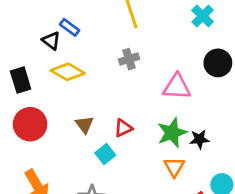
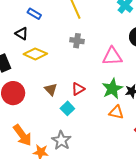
blue rectangle: (70, 27) -> (34, 14), moved
gray cross: (129, 59) -> (77, 41), turned 32
orange triangle: (174, 167) -> (116, 112), turned -42

